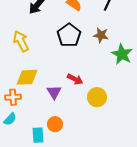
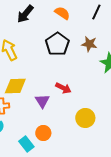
yellow circle: (97, 97) -> (85, 118), moved
cyan rectangle: (38, 135) -> (26, 144), turned -35

